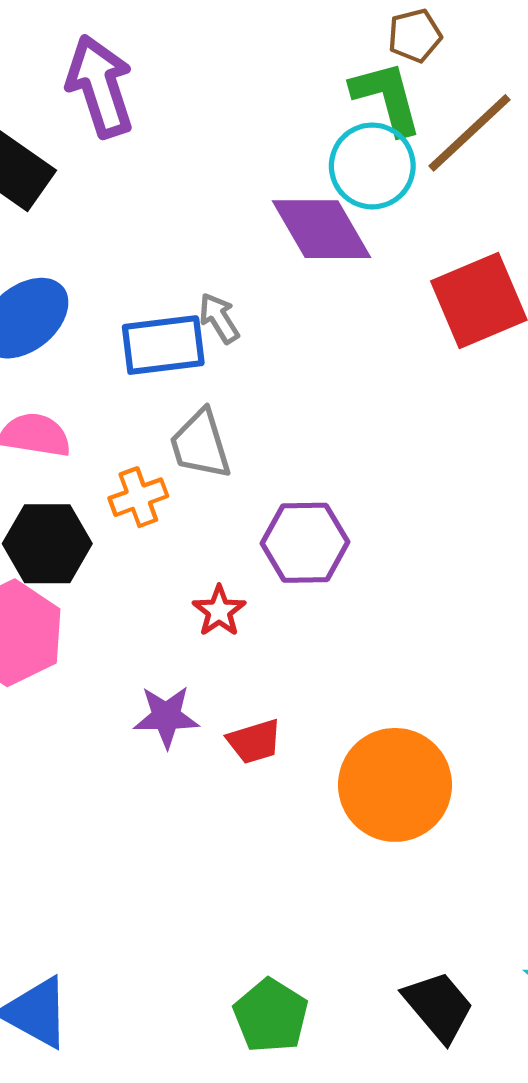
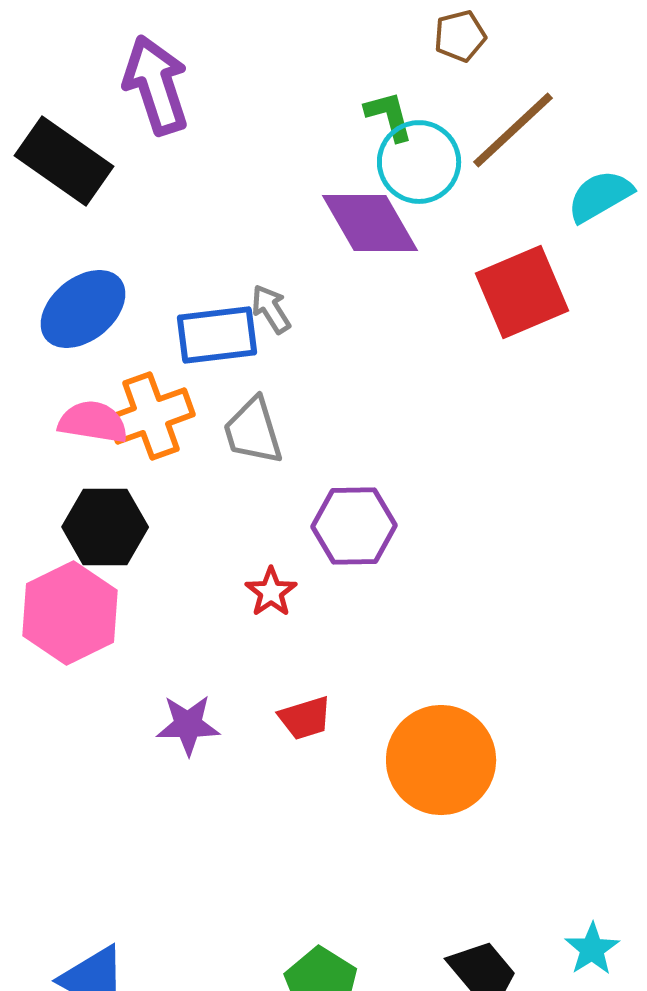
green L-shape: (387, 98) -> (389, 116), moved, size x0.7
orange cross: (138, 497) -> (151, 416), moved, size x1.5
purple star: (166, 717) -> (188, 725), moved

